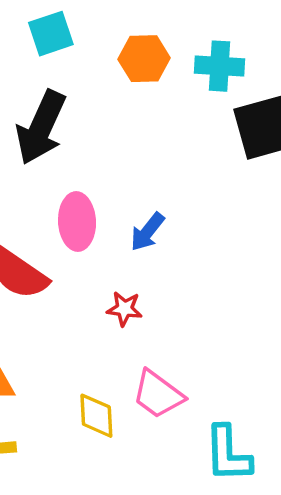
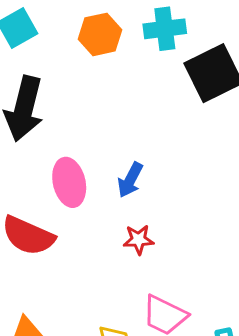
red star: (124, 309) -> (138, 240), moved

